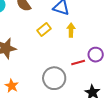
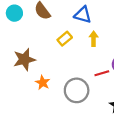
orange star: (12, 86) -> (43, 83), moved

